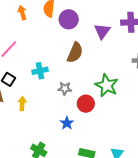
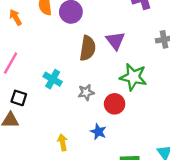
purple triangle: (102, 31) -> (115, 41), moved
cyan cross: (40, 71) -> (53, 79), turned -35
yellow arrow: (22, 104) -> (62, 142), moved

